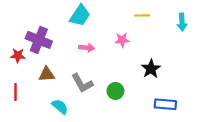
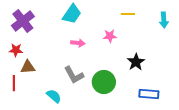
purple cross: (39, 40) -> (23, 21), moved, turned 30
brown triangle: (47, 74) -> (28, 67), moved
green circle: (115, 91) -> (104, 82), size x1.5

